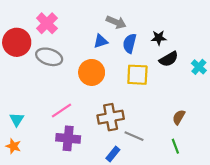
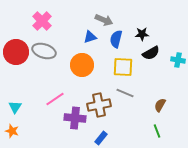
red circle: (17, 42) -> (16, 52), moved
cyan cross: (199, 67) -> (178, 60), turned -32
gray line: (134, 136) -> (125, 93), moved
purple cross: (68, 138) -> (75, 118), moved

